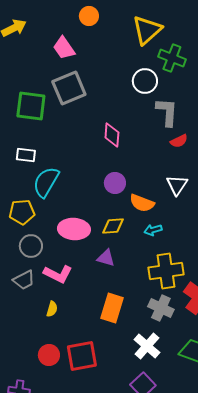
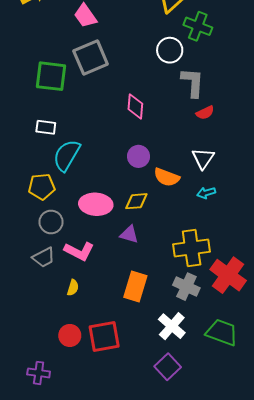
cyan arrow: (153, 230) -> (206, 193), moved

